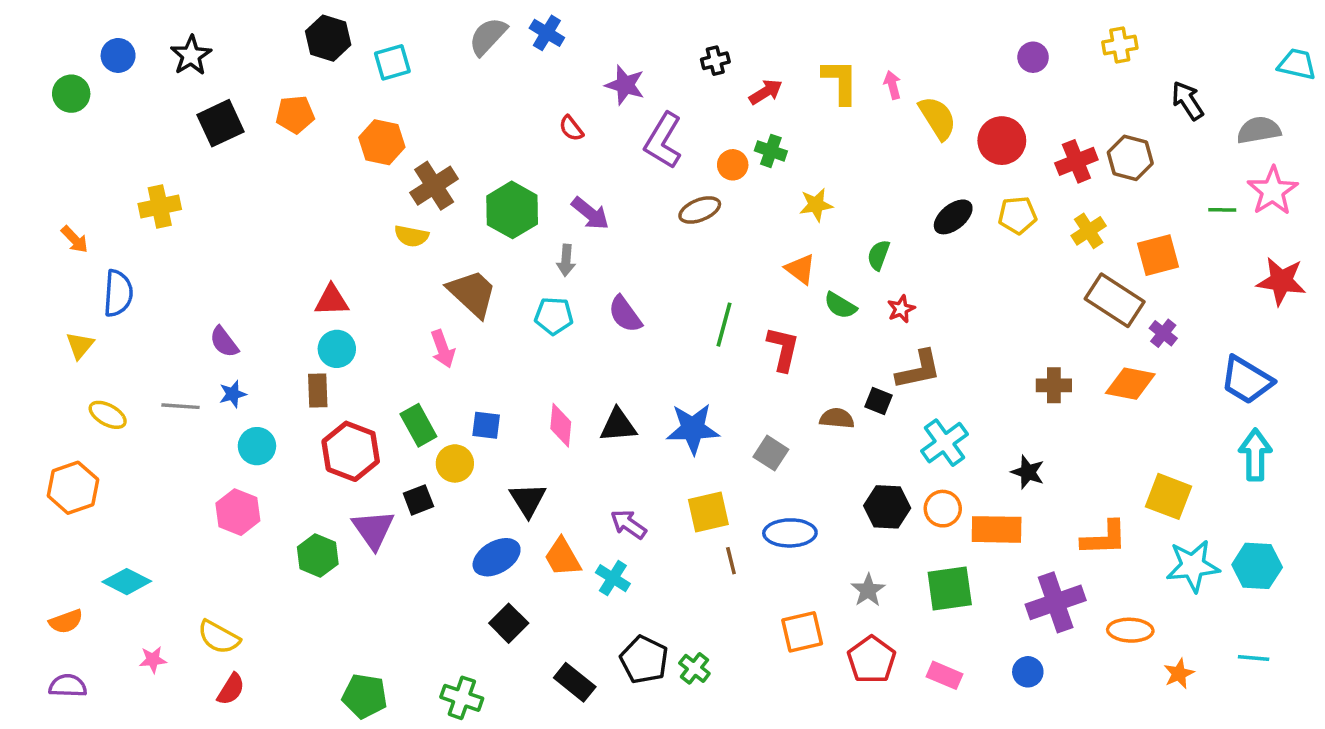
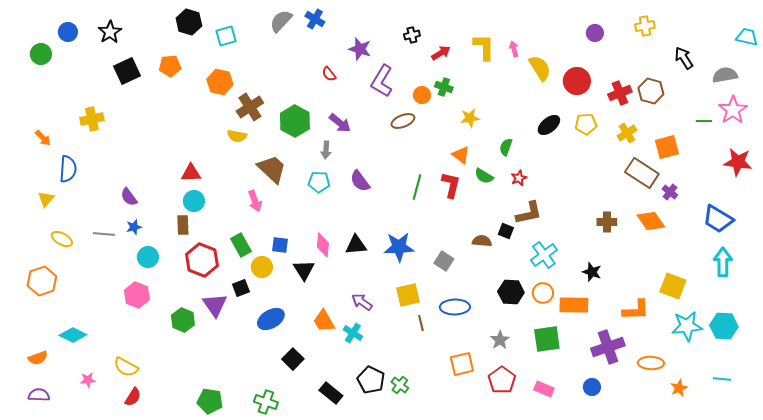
red L-shape: (783, 349) -> (451, 185), moved
orange diamond: (1130, 384) -> (651, 221), turned 44
black triangle: (528, 500) -> (304, 270), moved
blue ellipse: (497, 557) -> (271, 319), moved

